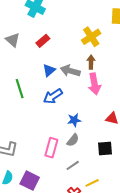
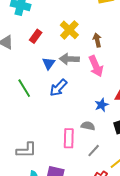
yellow cross: (91, 37) -> (69, 30), moved
brown arrow: (91, 62) -> (97, 40), moved
blue star: (74, 120) -> (102, 105), moved
gray semicircle: (73, 140) -> (88, 126), turned -104

